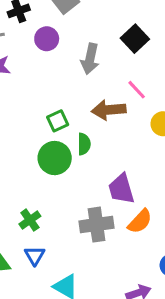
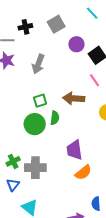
purple circle: (47, 39) -> (76, 44), moved
gray arrow: (90, 59) -> (38, 64), moved
pink line: (137, 90) -> (95, 80), moved
gray cross: (97, 225) -> (35, 168), moved

